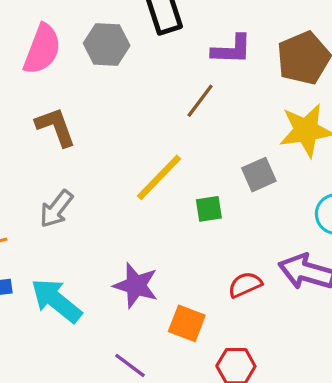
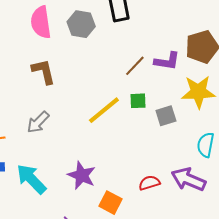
pink semicircle: (42, 49) -> (41, 22), turned 144
purple L-shape: (232, 49) -> (167, 61), moved
green square: (209, 209) -> (138, 101), moved

